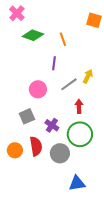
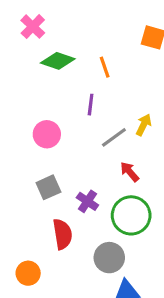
pink circle: (38, 89) -> (47, 134), moved
red arrow: (79, 106) -> (130, 172), turned -40
orange circle: (15, 150) -> (28, 273), moved
gray circle: (60, 153) -> (109, 258), moved

